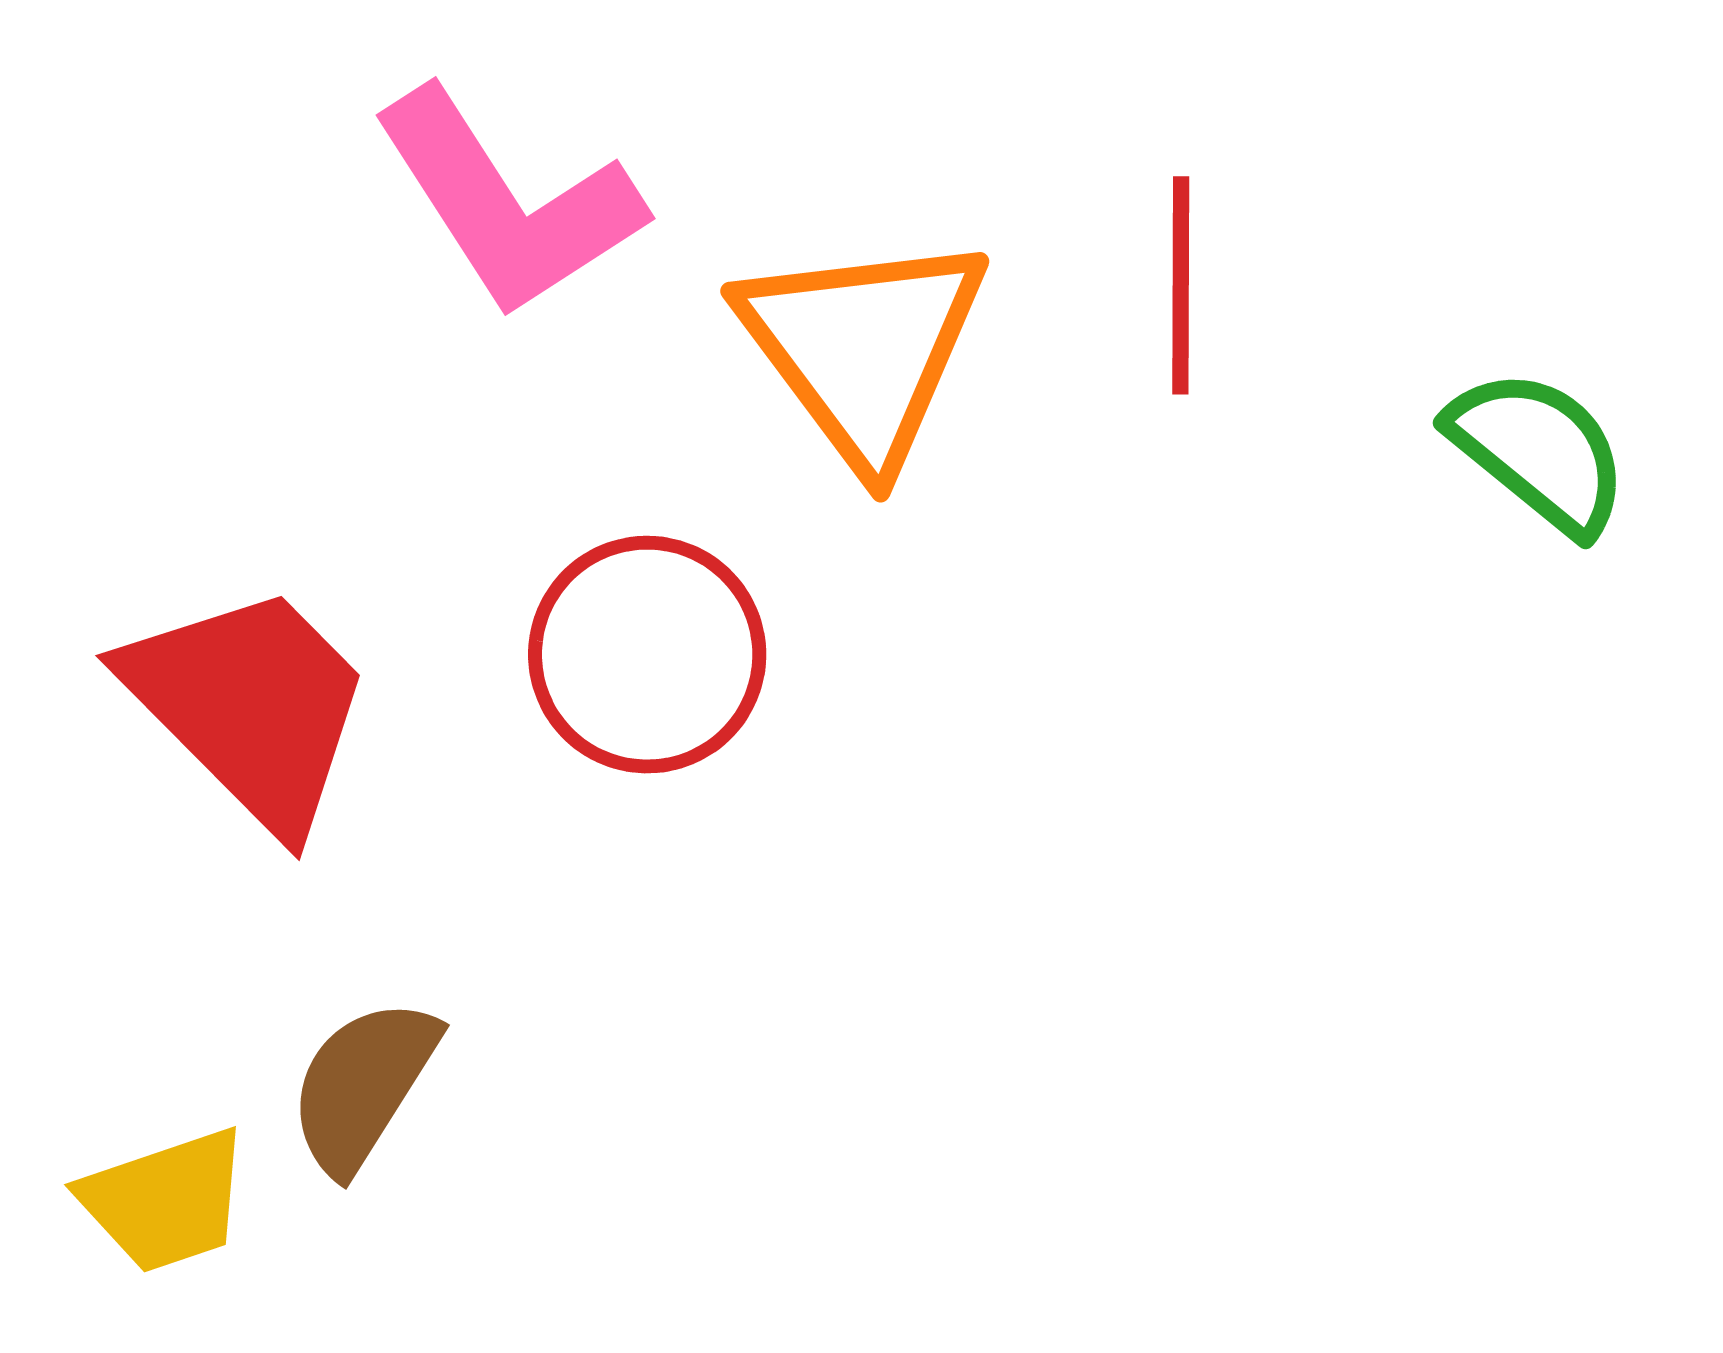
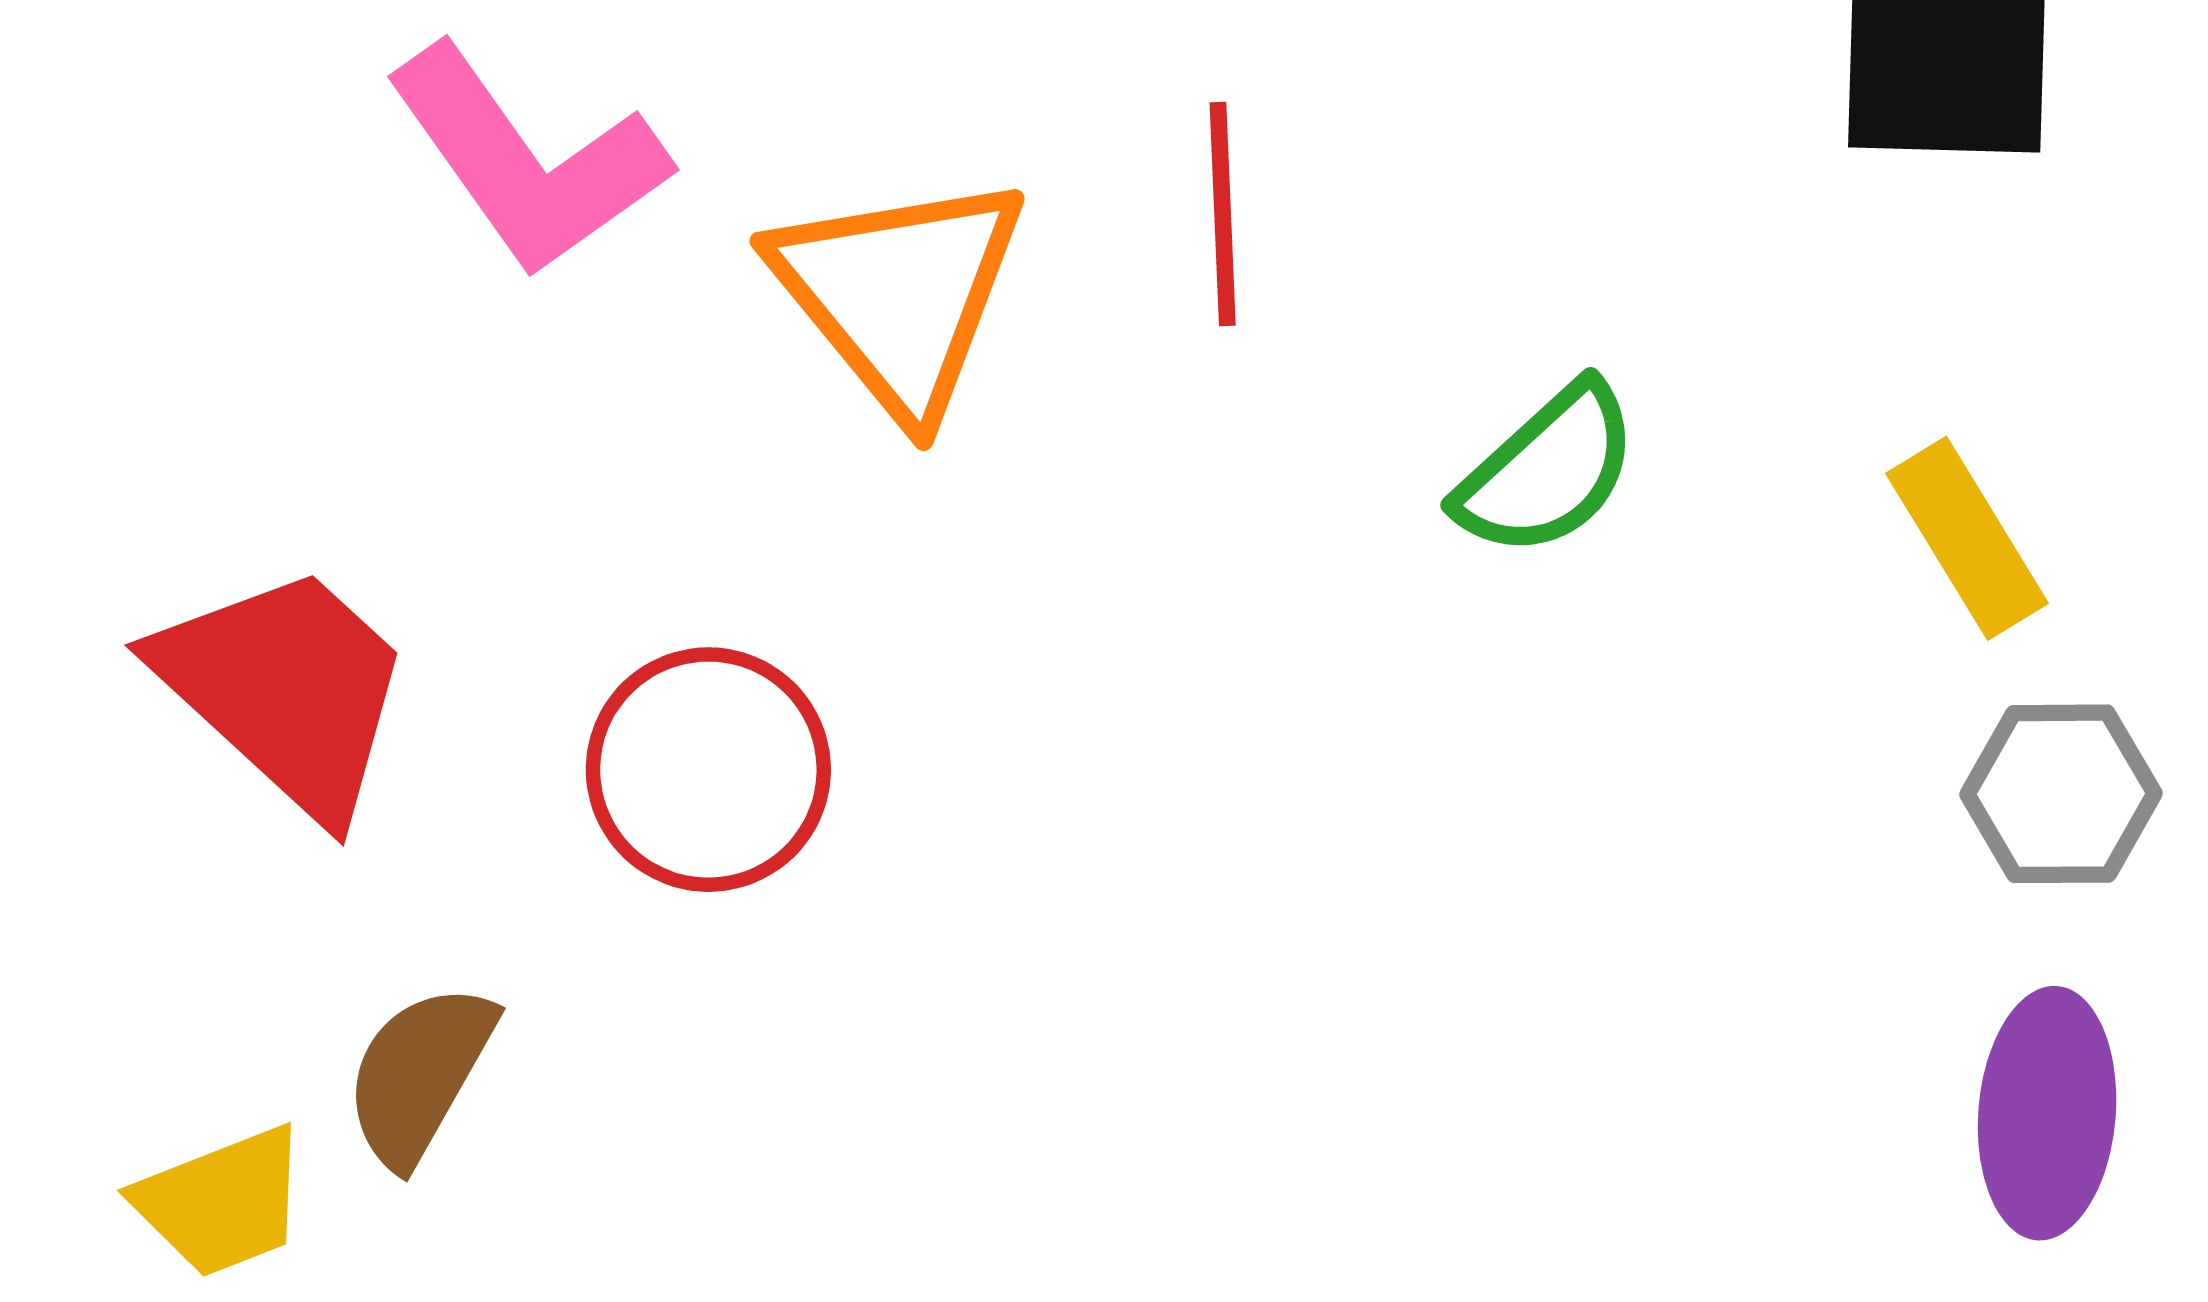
green semicircle: (1539, 451) -> (1547, 471), moved, turned 101
red circle: (647, 655) -> (708, 770), moved

